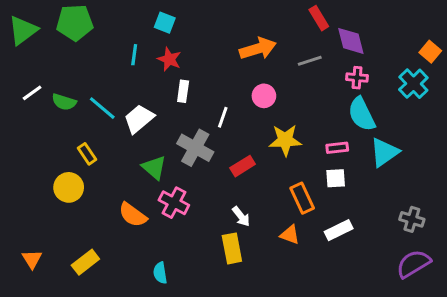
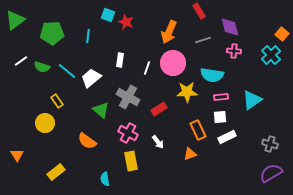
red rectangle: (319, 18) -> (199, 11), moved
green pentagon: (75, 23) -> (52, 33), moved
orange arrow: (258, 49) -> (169, 32), turned 130
red star: (169, 59) -> (126, 22), moved
pink circle: (264, 96) -> (173, 63), size x1.6
cyan semicircle: (362, 114) -> (212, 75), moved, turned -55
white line: (223, 117) -> (147, 68), moved
pink cross: (174, 203) -> (128, 133), moved
white rectangle: (339, 230) -> (227, 137), moved
orange triangle: (290, 235) -> (190, 154), turned -40
yellow rectangle: (232, 248) -> (131, 161), moved
orange triangle: (32, 259) -> (17, 155), moved

